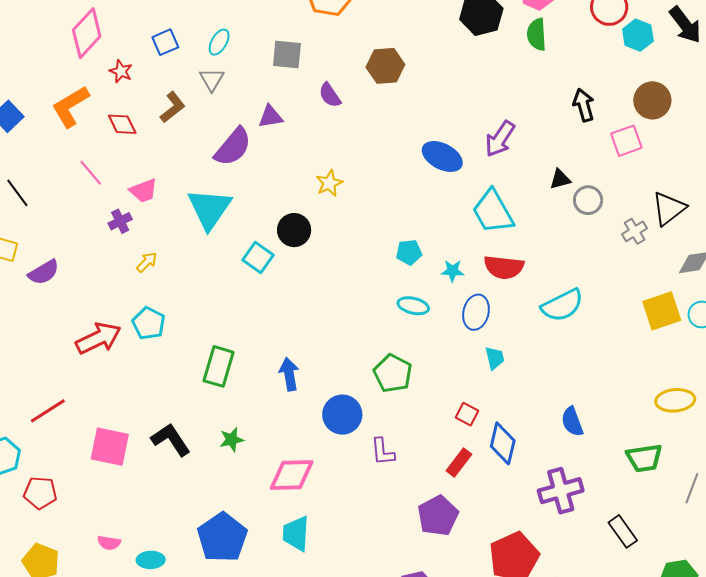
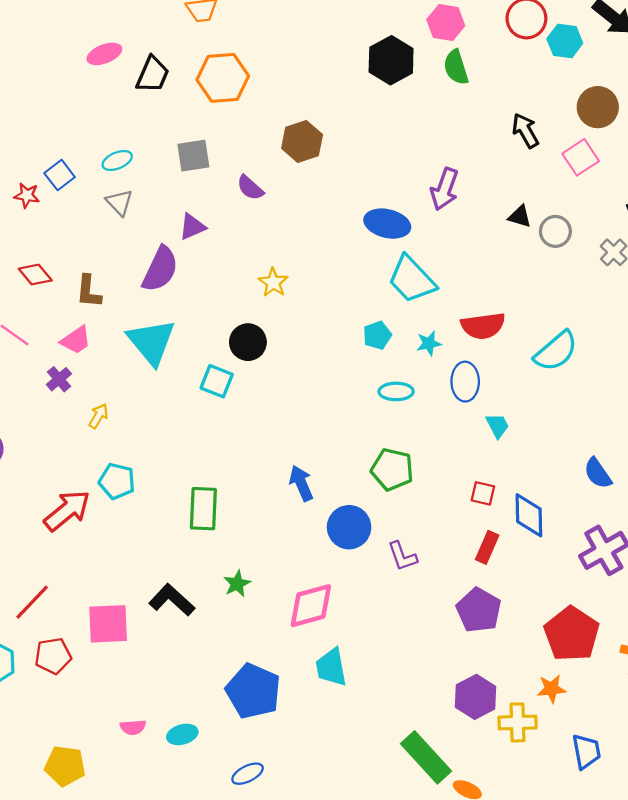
cyan ellipse: (219, 42) -> (117, 161), turned 52
red star: (121, 71) -> (27, 195), moved
brown L-shape: (173, 107) -> (89, 291), moved, turned 148
black triangle: (560, 179) -> (520, 216), turned 45
cyan trapezoid: (493, 212) -> (412, 279), moved
blue arrow: (289, 374) -> (301, 483), moved
red pentagon: (40, 493) -> (53, 656), moved

